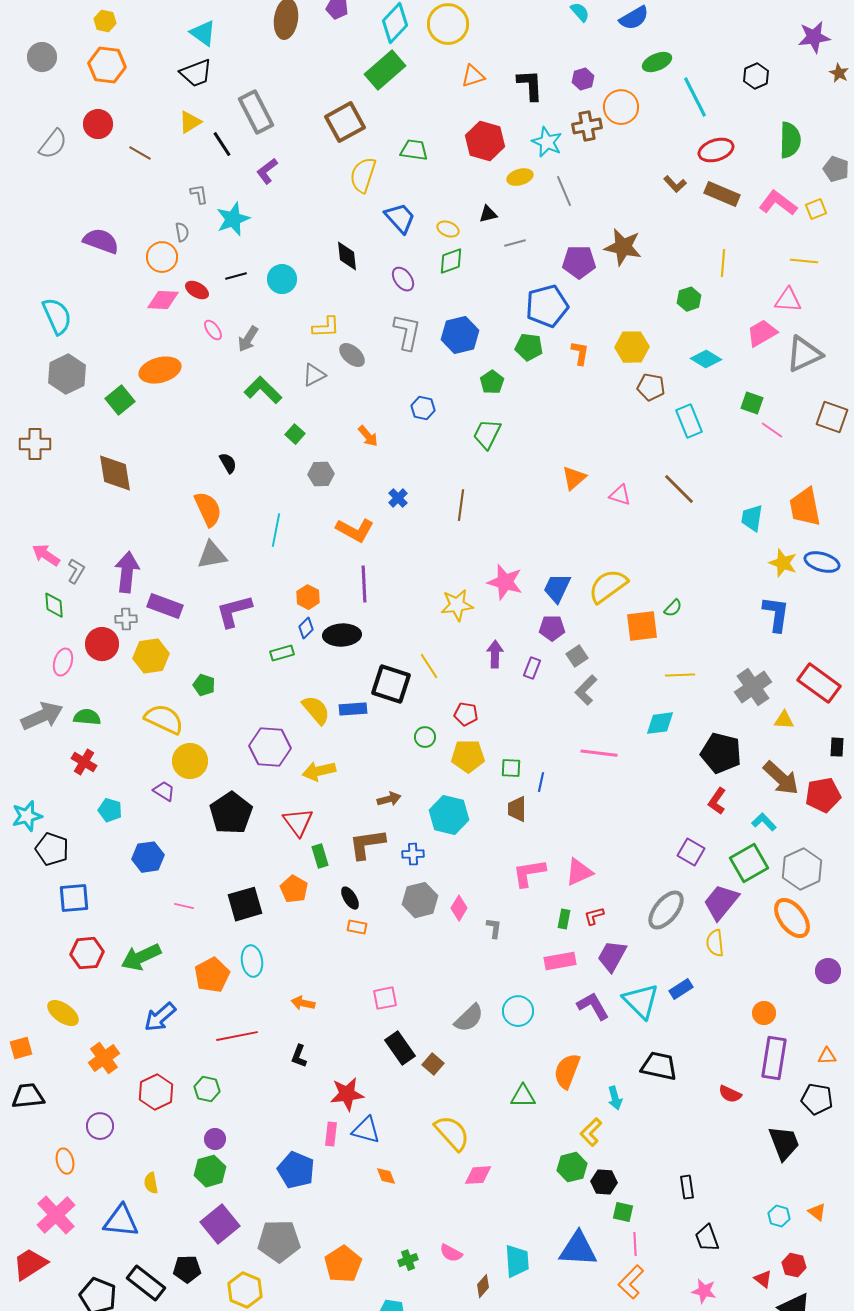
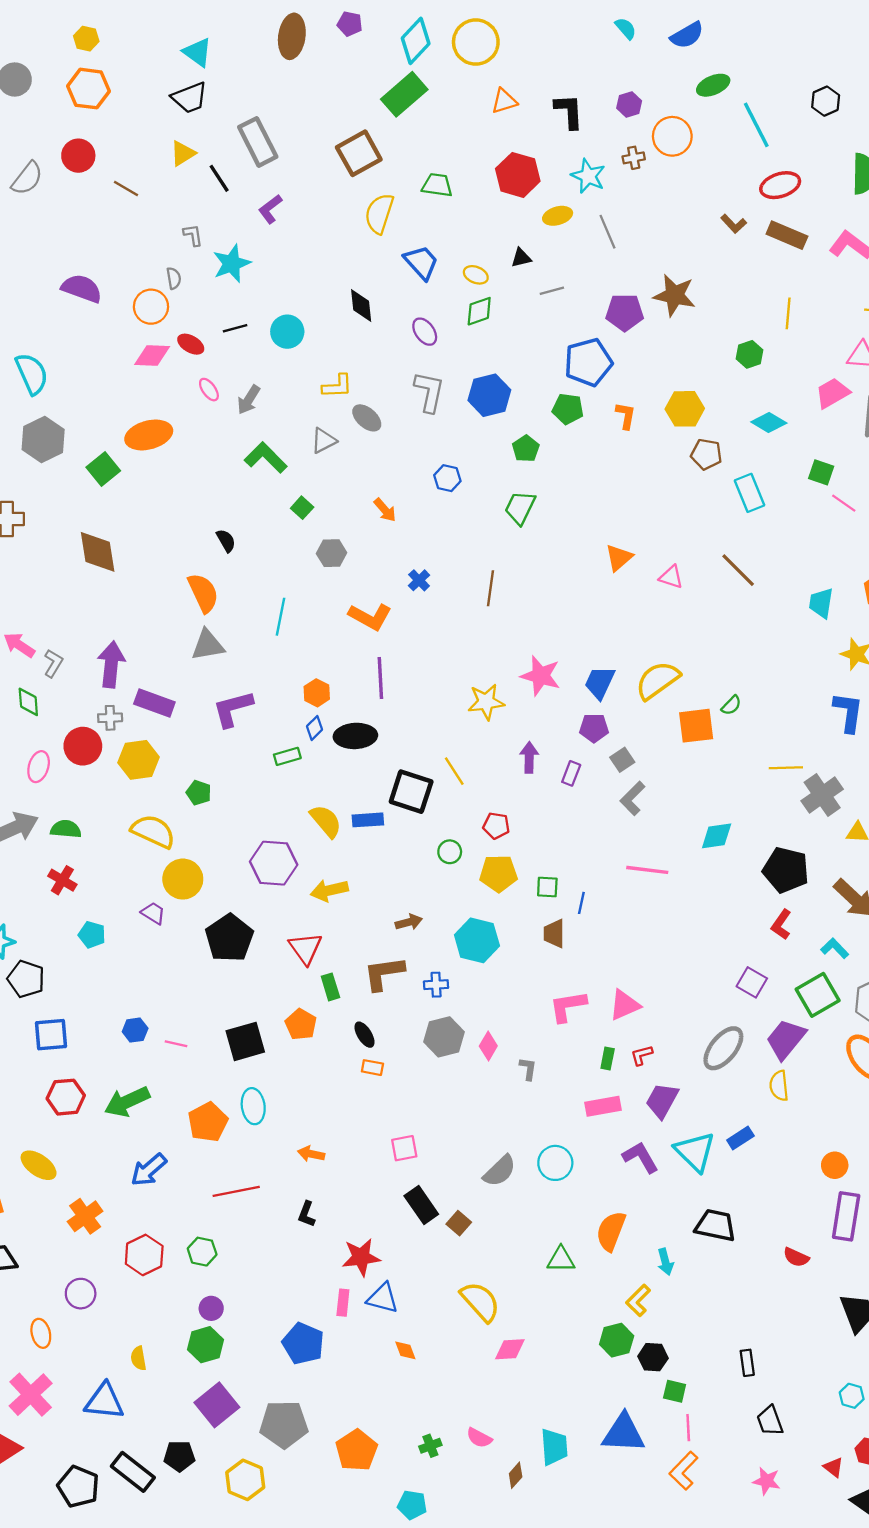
brown cross: (587, 126) -> (634, 158), size x0.7
yellow line: (680, 675) -> (786, 768), moved
blue hexagon: (148, 857) -> (135, 1030), moved, size x0.7

